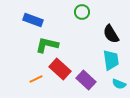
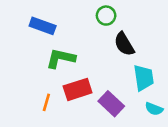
black semicircle: (111, 34) -> (124, 44), moved
red rectangle: (60, 69) -> (78, 89), turned -60
orange line: (36, 79) -> (46, 102), turned -48

